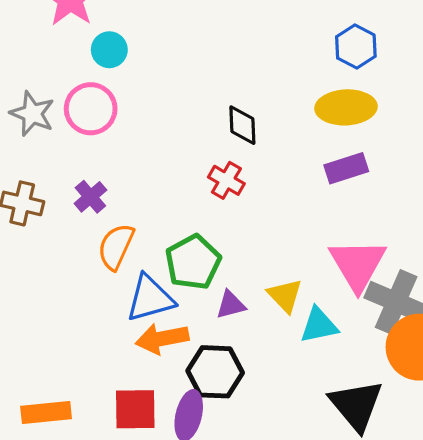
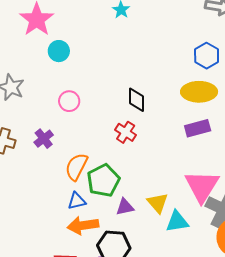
pink circle: (91, 109) -> (69, 101), moved, size x0.7
orange semicircle: (116, 247) -> (76, 167), moved
blue triangle: (150, 298) -> (77, 201), size x0.6

